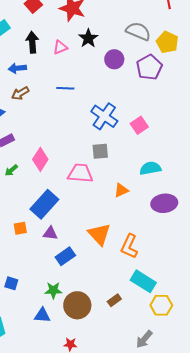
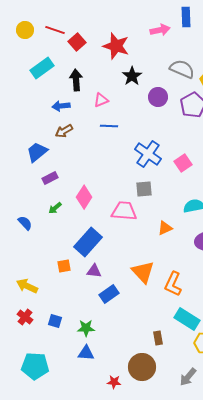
pink triangle: (60, 47) -> (101, 100), moved
green star: (53, 290) -> (86, 328), moved
brown rectangle: (114, 300) -> (158, 338), turned -64
brown circle: (77, 305) -> (142, 367), moved

